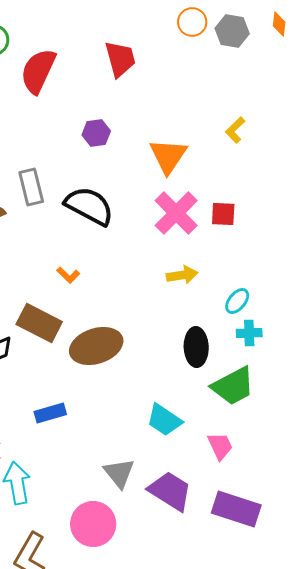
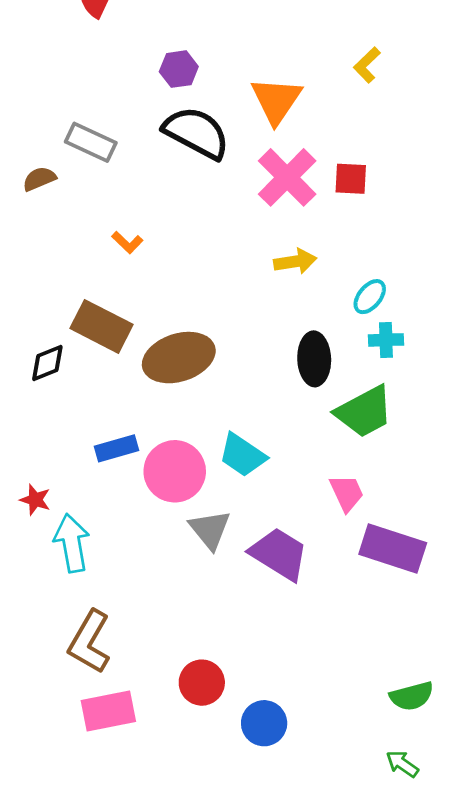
gray rectangle: (31, 187) -> (91, 142), turned -51
black semicircle: (89, 206) -> (196, 133), moved
orange L-shape: (68, 275) -> (127, 242), moved
cyan trapezoid: (164, 420) -> (242, 455), moved
purple rectangle: (236, 509) -> (393, 549), moved
pink circle: (93, 524) -> (175, 471), moved

